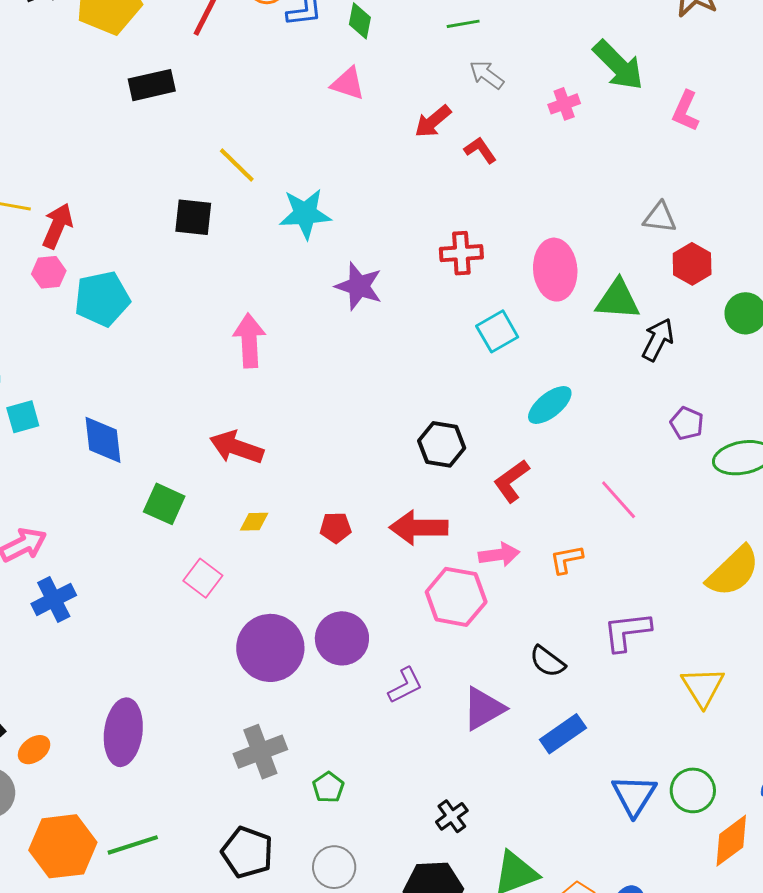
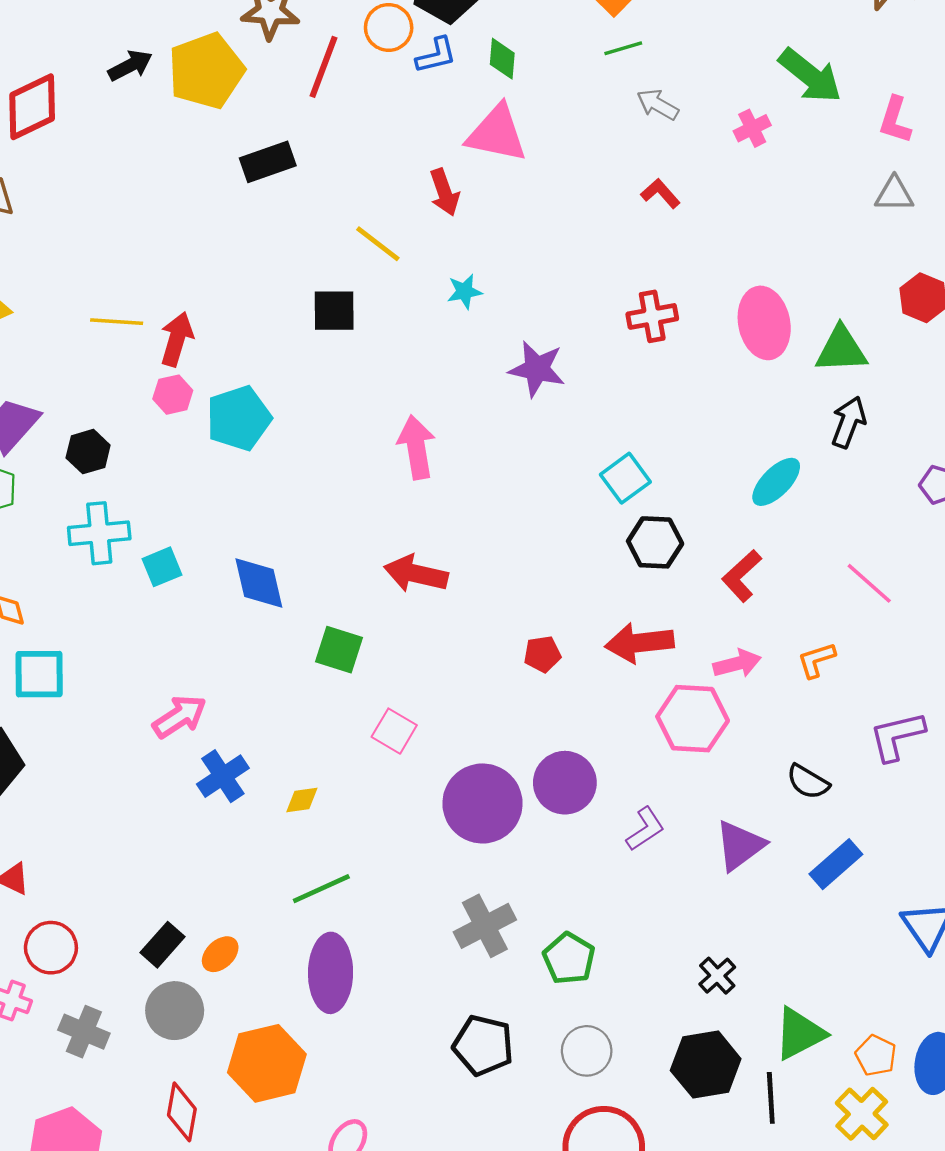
pink triangle: (348, 83) -> (497, 134), size x1.5
red arrow: (433, 121) -> (444, 192), moved, turned -63
cyan star: (305, 214) -> (464, 291), size x0.6
gray triangle: (660, 217) -> (894, 194), moved
cyan square: (497, 331) -> (625, 478), moved
black arrow: (658, 340) -> (849, 422), moved
yellow diamond: (254, 522) -> (302, 800), moved
purple ellipse: (123, 732) -> (331, 973), moved
green pentagon: (328, 787) -> (569, 958), size x1.4
green line: (133, 845) -> (321, 889), moved

